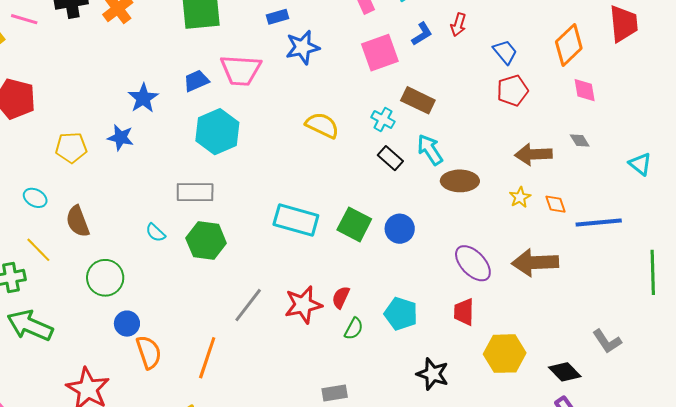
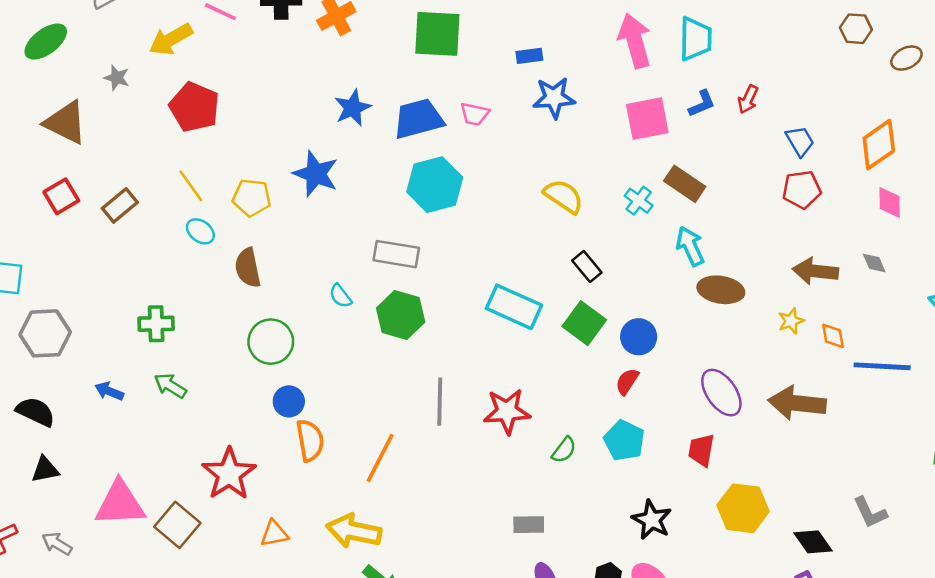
pink trapezoid: (241, 70) -> (475, 114), size x0.6
blue trapezoid: (196, 81) -> (418, 119), size x1.6
blue star: (143, 98) -> (353, 108), moved
blue star: (121, 138) -> (316, 174), size x1.4
yellow pentagon: (71, 148) -> (252, 198), moved
black rectangle: (390, 158) -> (587, 266), moved
yellow line: (38, 250) -> (191, 186), moved
red semicircle: (341, 297) -> (627, 381), moved
gray line: (248, 305) -> (440, 402), turned -45
green arrow: (30, 325) -> (170, 386), size x0.6

